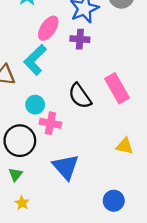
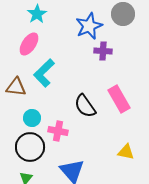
pink ellipse: (48, 28) -> (29, 44), moved
purple cross: (80, 39) -> (103, 51), moved
cyan circle: (35, 105) -> (32, 118), moved

